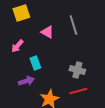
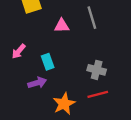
pink triangle: (47, 32) -> (62, 26), turned -32
pink arrow: (17, 46) -> (19, 51), moved

